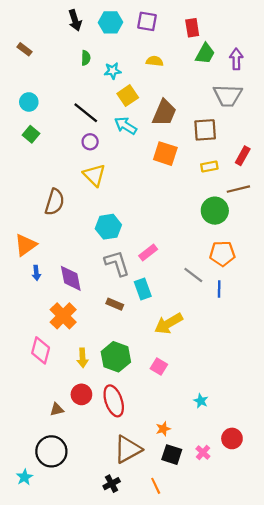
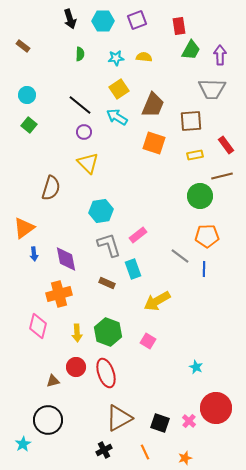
purple square: (147, 21) -> (137, 20), turned -30
cyan star: (113, 71) -> (116, 58), moved
red rectangle: (243, 156) -> (226, 145), turned -66
orange cross: (63, 316) -> (59, 294), turned 30
cyan star: (201, 401) -> (196, 367), moved
orange star: (163, 429) -> (185, 458), moved
red circle: (232, 438) -> (216, 408), size x1.6

